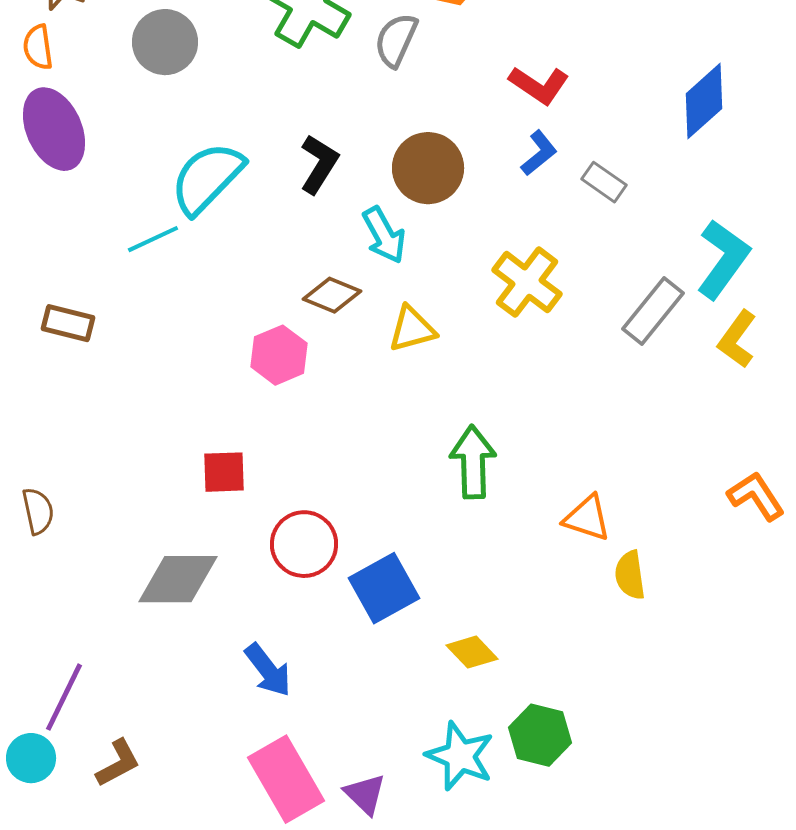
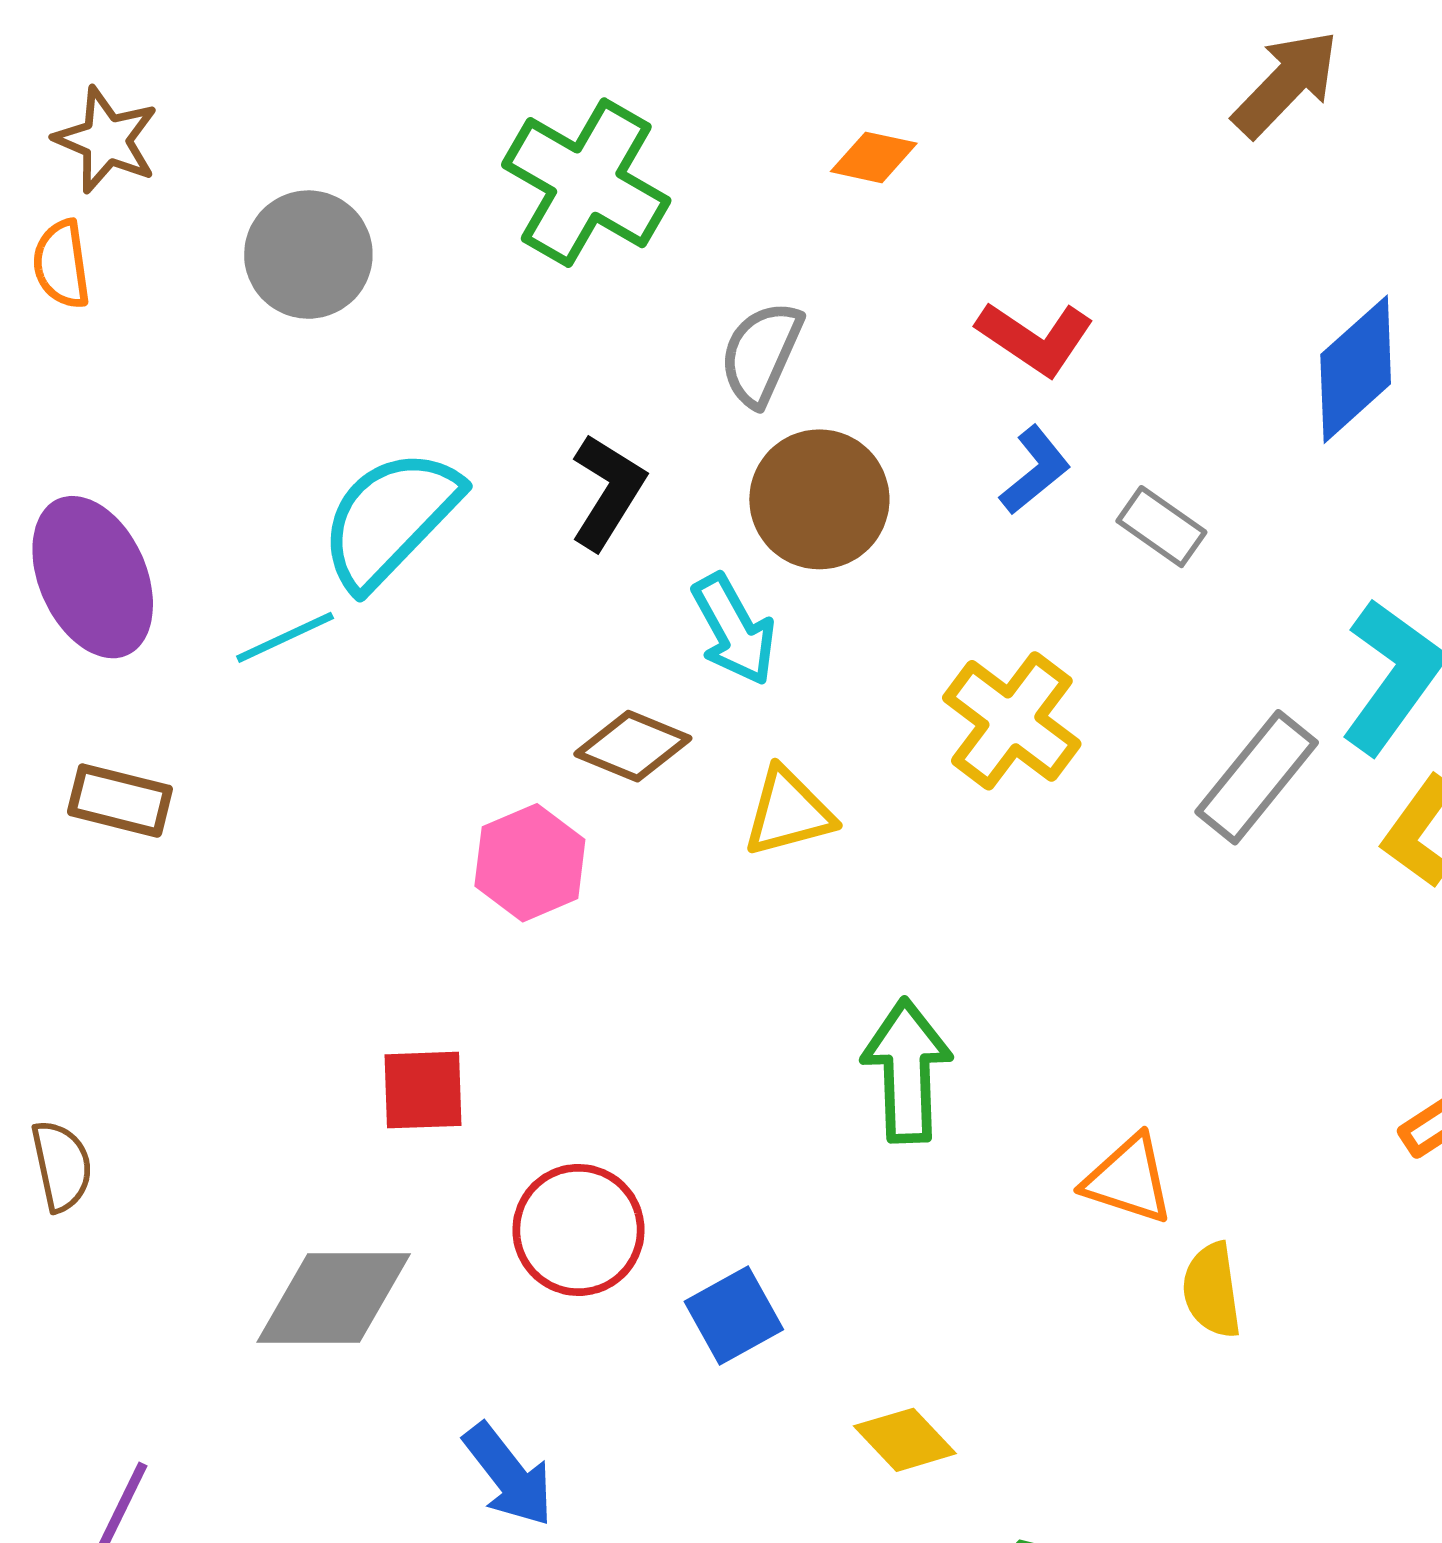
gray semicircle: (396, 40) -> (761, 354), moved
purple ellipse: (54, 129) -> (93, 577), moved
blue square: (384, 588) -> (734, 1315), size x0.7

